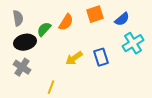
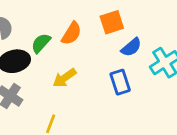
blue semicircle: (122, 19) -> (131, 47), moved
yellow arrow: (74, 58) -> (65, 78), moved

